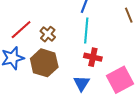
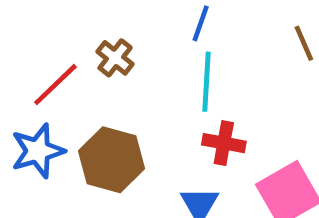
brown cross: (48, 34) -> (115, 58), moved

